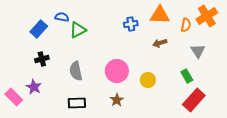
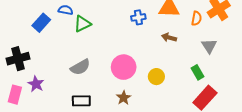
brown arrow: (160, 43) -> (169, 37), turned 32
black cross: (42, 59) -> (18, 59), moved, size x1.5
gray semicircle: (76, 71) -> (80, 67), turned -108
pink rectangle: (14, 97) -> (15, 95), turned 60

